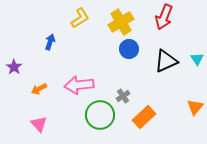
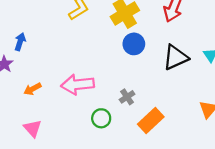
blue arrow: (50, 42) -> (20, 42), moved
green circle: (100, 115) -> (101, 118), size x0.6

